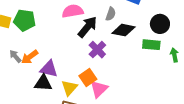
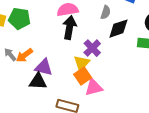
black arrow: (87, 27) -> (70, 27), moved, turned -30
black diamond: (123, 30) -> (118, 29), turned -30
yellow triangle: (69, 88) -> (82, 63), moved
pink triangle: (99, 89) -> (94, 87), turned 30

